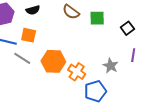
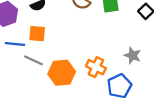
orange hexagon: (53, 61) -> (62, 73), moved

